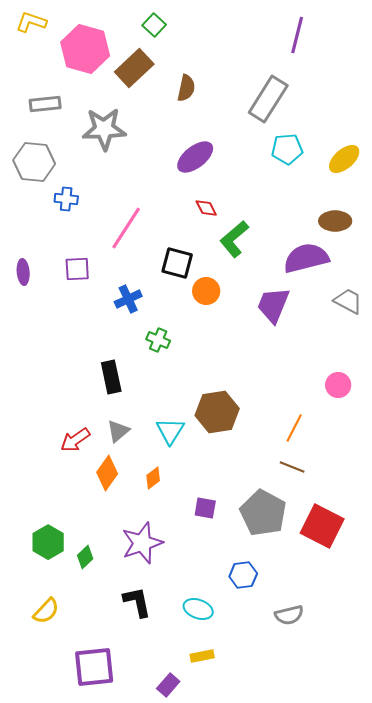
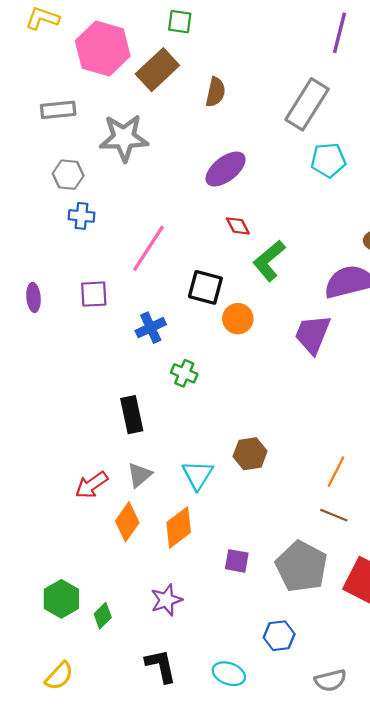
green square: (154, 25) -> (180, 22), turned -35
gray hexagon: (34, 162) -> (68, 175), moved, size x0.7
brown hexagon: (217, 412) -> (250, 454), size x0.7
orange diamond: (153, 478) -> (179, 527), size x1.6
purple star: (142, 543) -> (166, 600), size x0.7

